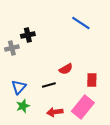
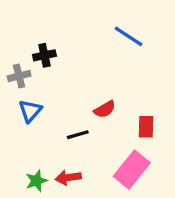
blue triangle: (19, 87) -> (30, 111), moved
green star: (23, 106) -> (36, 181), moved
red arrow: (55, 112) -> (68, 178), moved

